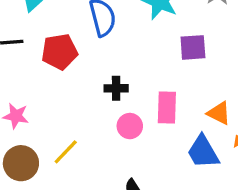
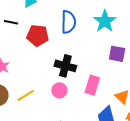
black cross: (116, 88) -> (65, 66), size x1.5
pink circle: (130, 126) -> (59, 90), moved

